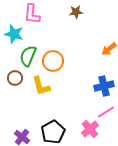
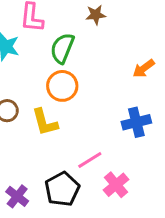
green semicircle: (28, 56) -> (62, 48), moved
pink line: (106, 112) -> (90, 160), moved

